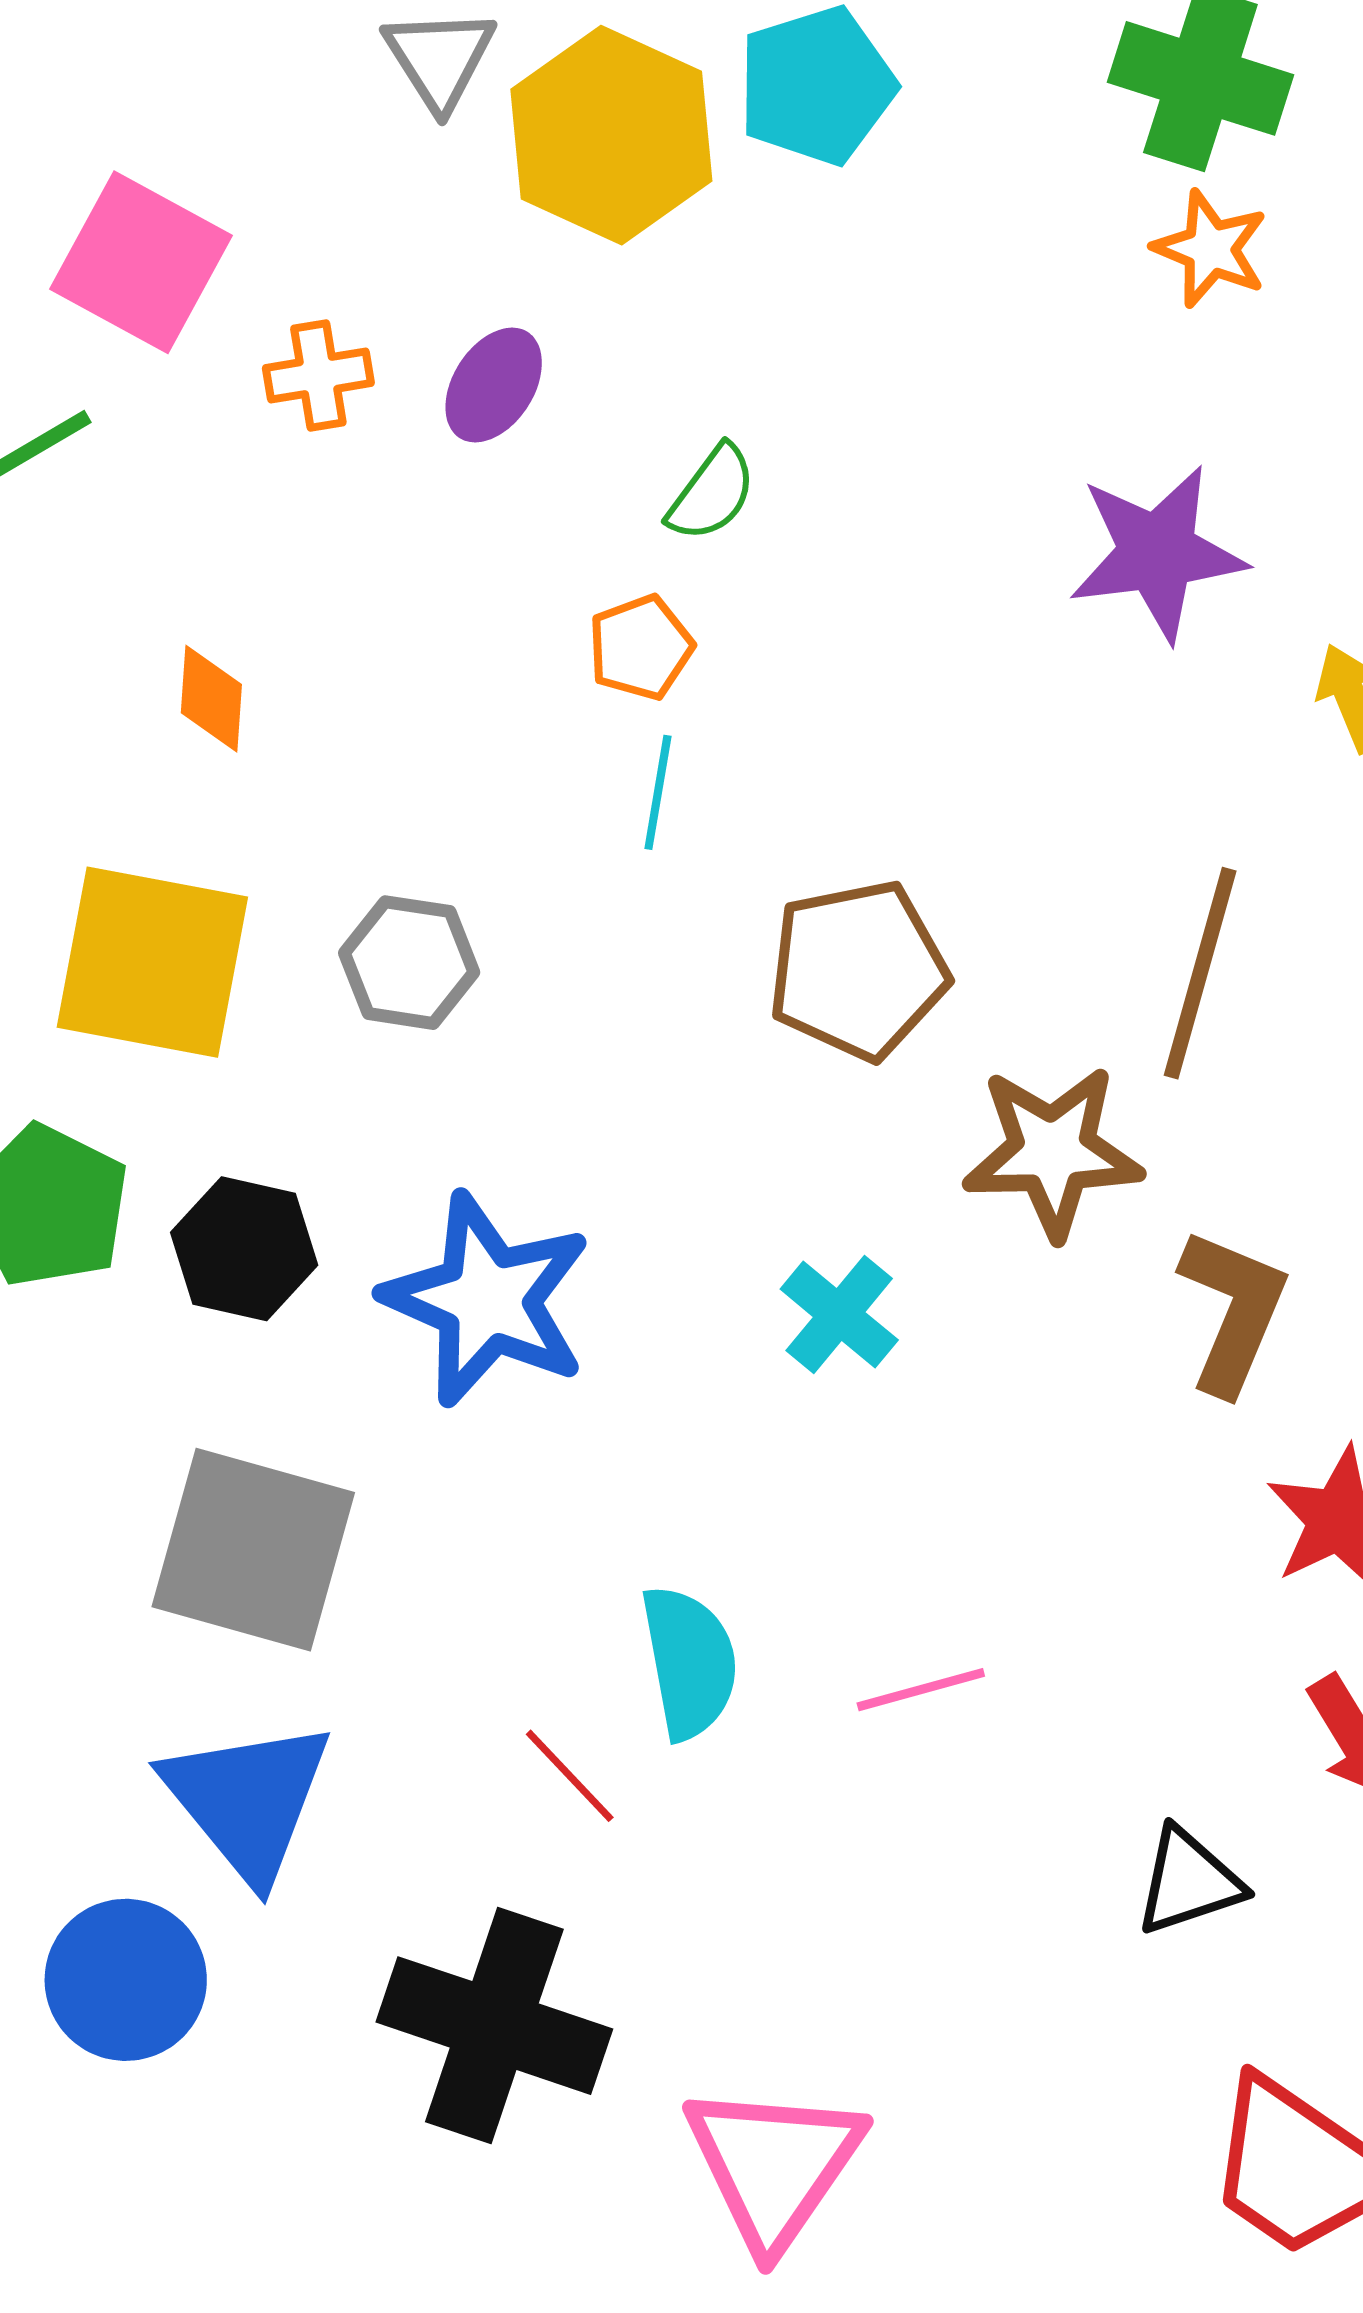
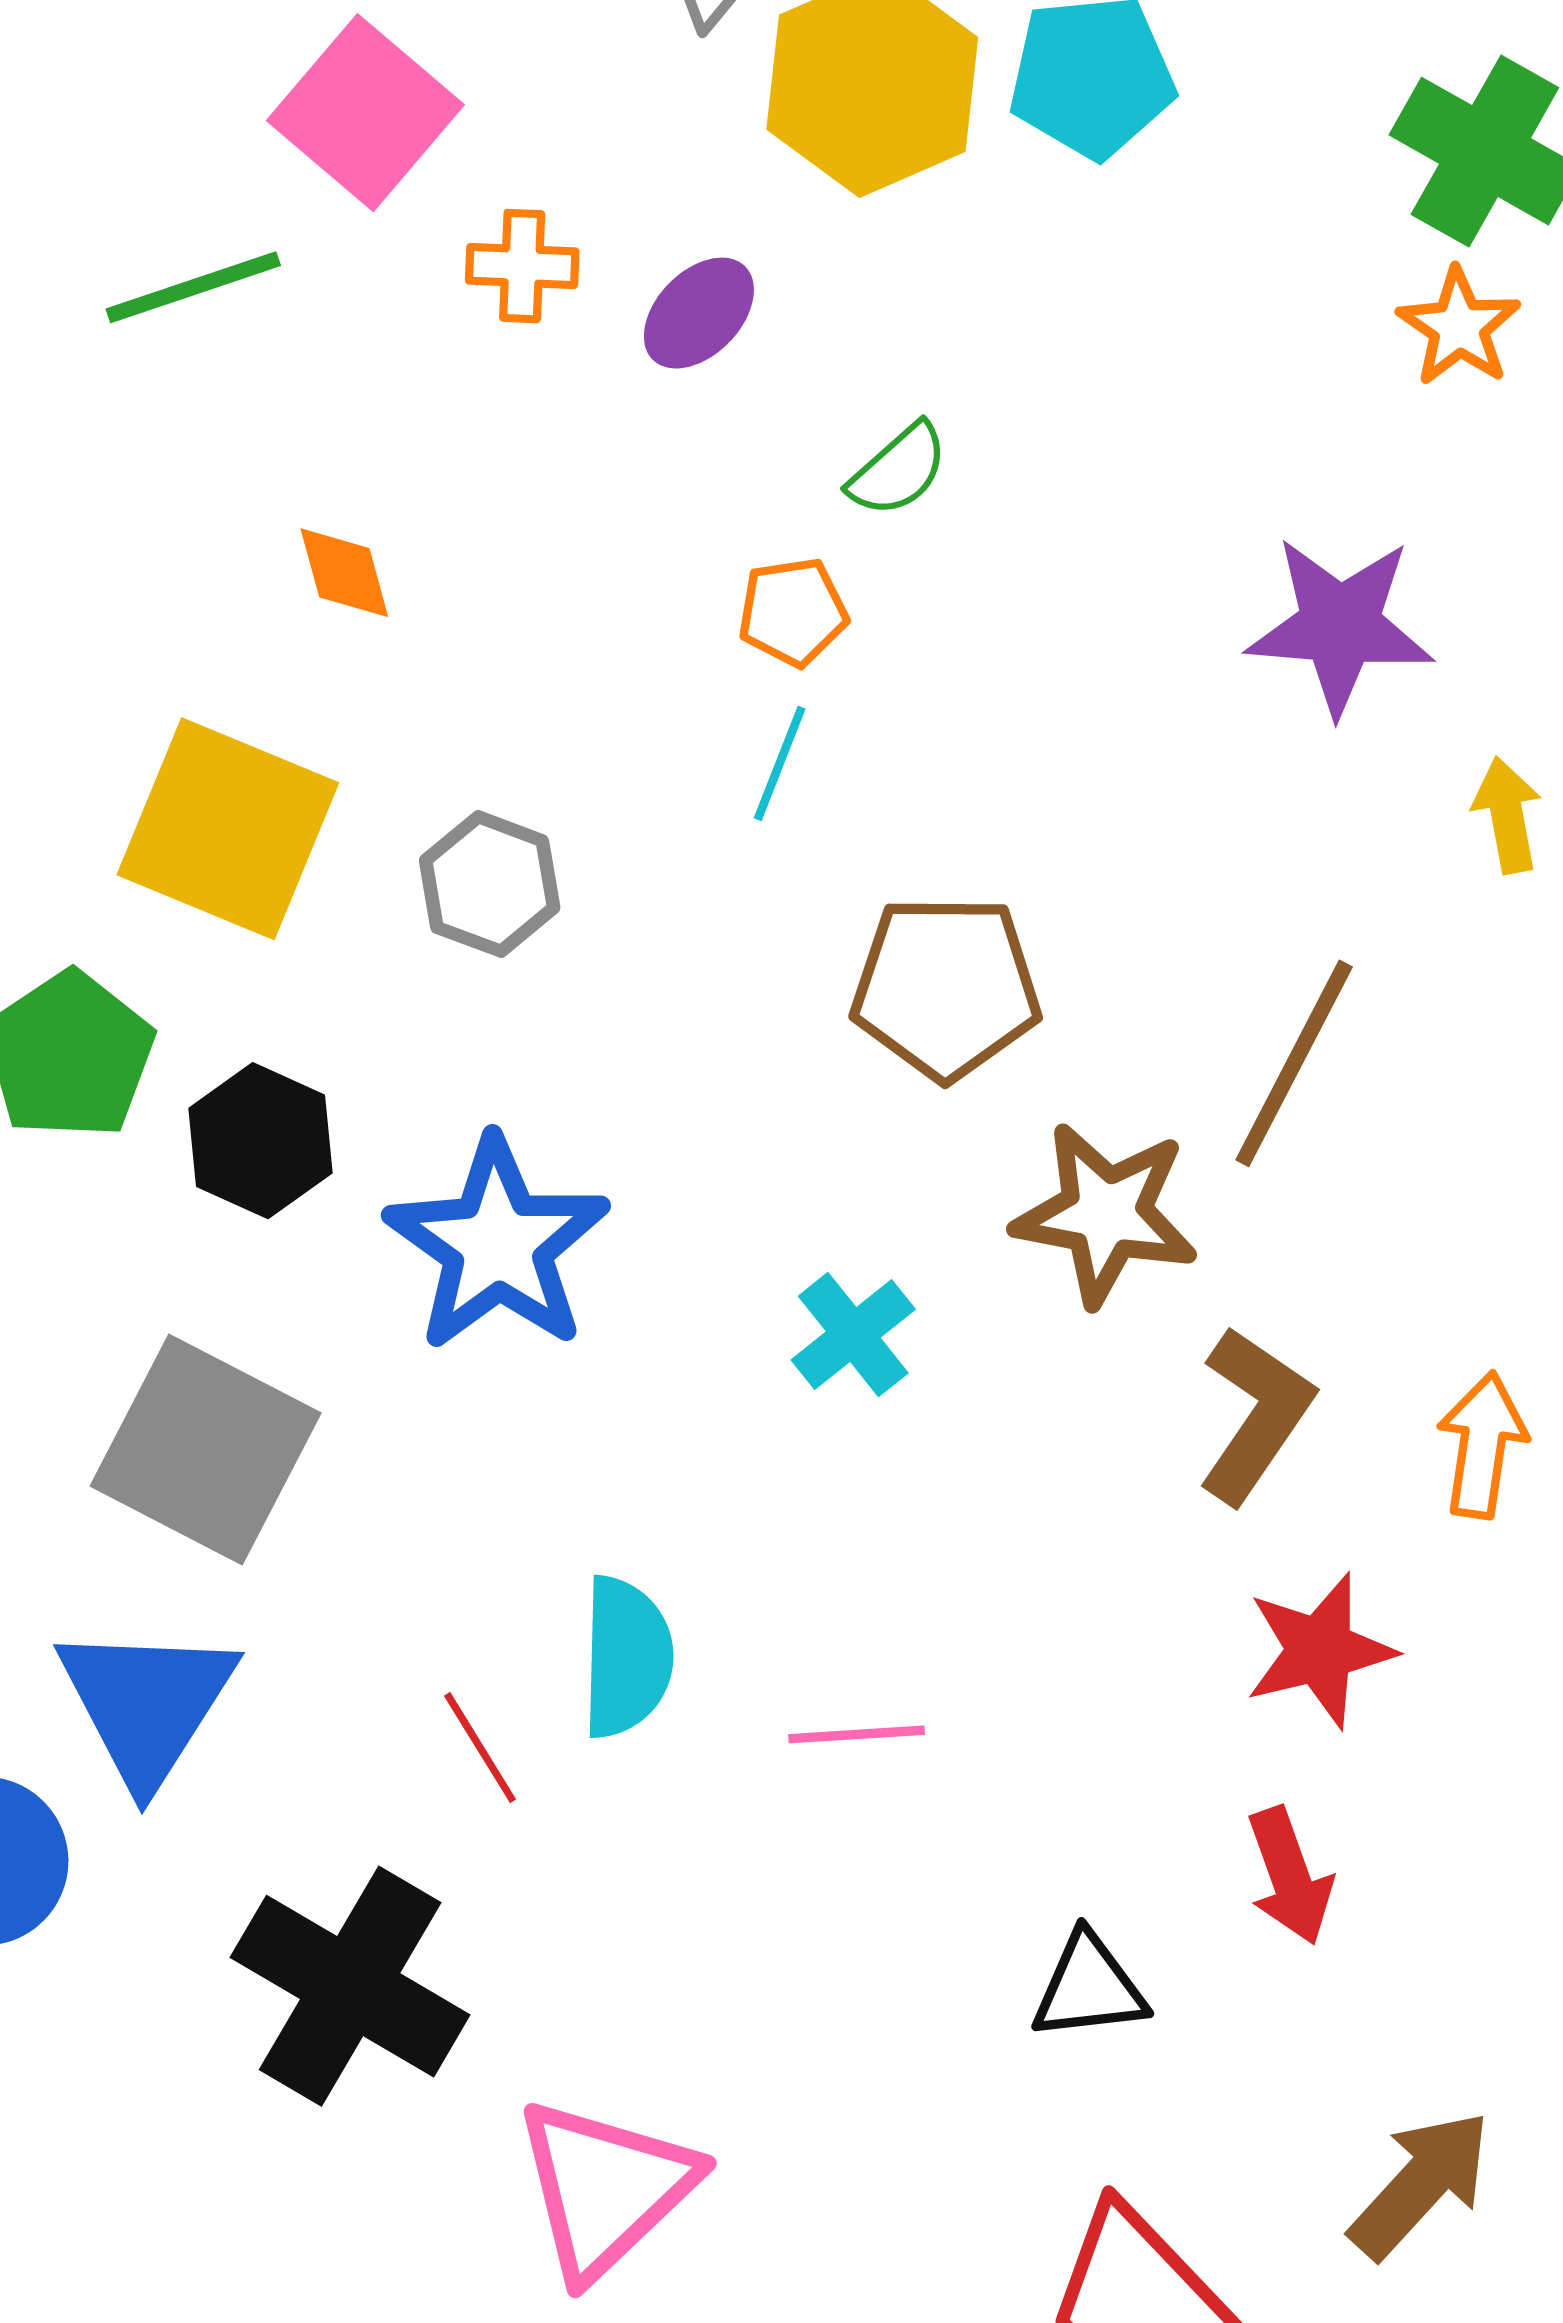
orange diamond: (211, 699) -> (344, 573), turned -31

